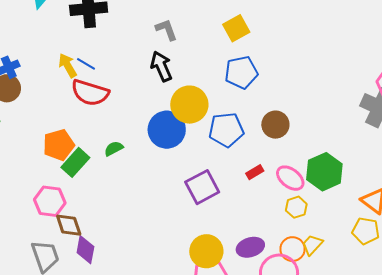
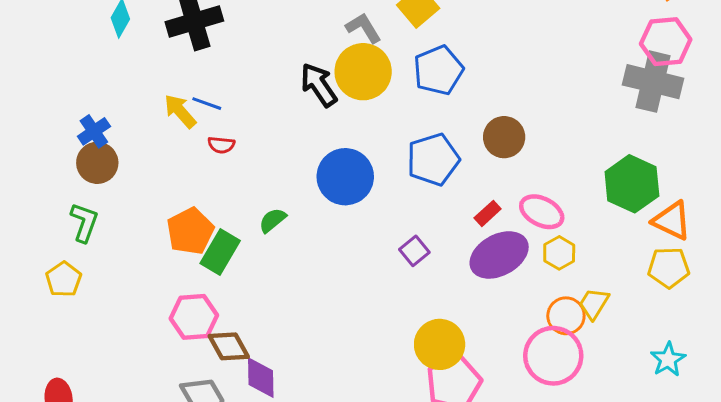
gray L-shape: (166, 30) -> (364, 28), moved
red semicircle: (90, 93) -> (221, 145), size x0.5
yellow circle: (189, 105) -> (363, 72), moved
green hexagon: (324, 172) -> (632, 184), moved
purple square: (202, 187) -> (414, 251), size x0.6
purple ellipse: (250, 247) -> (499, 255), moved, size x1.4

